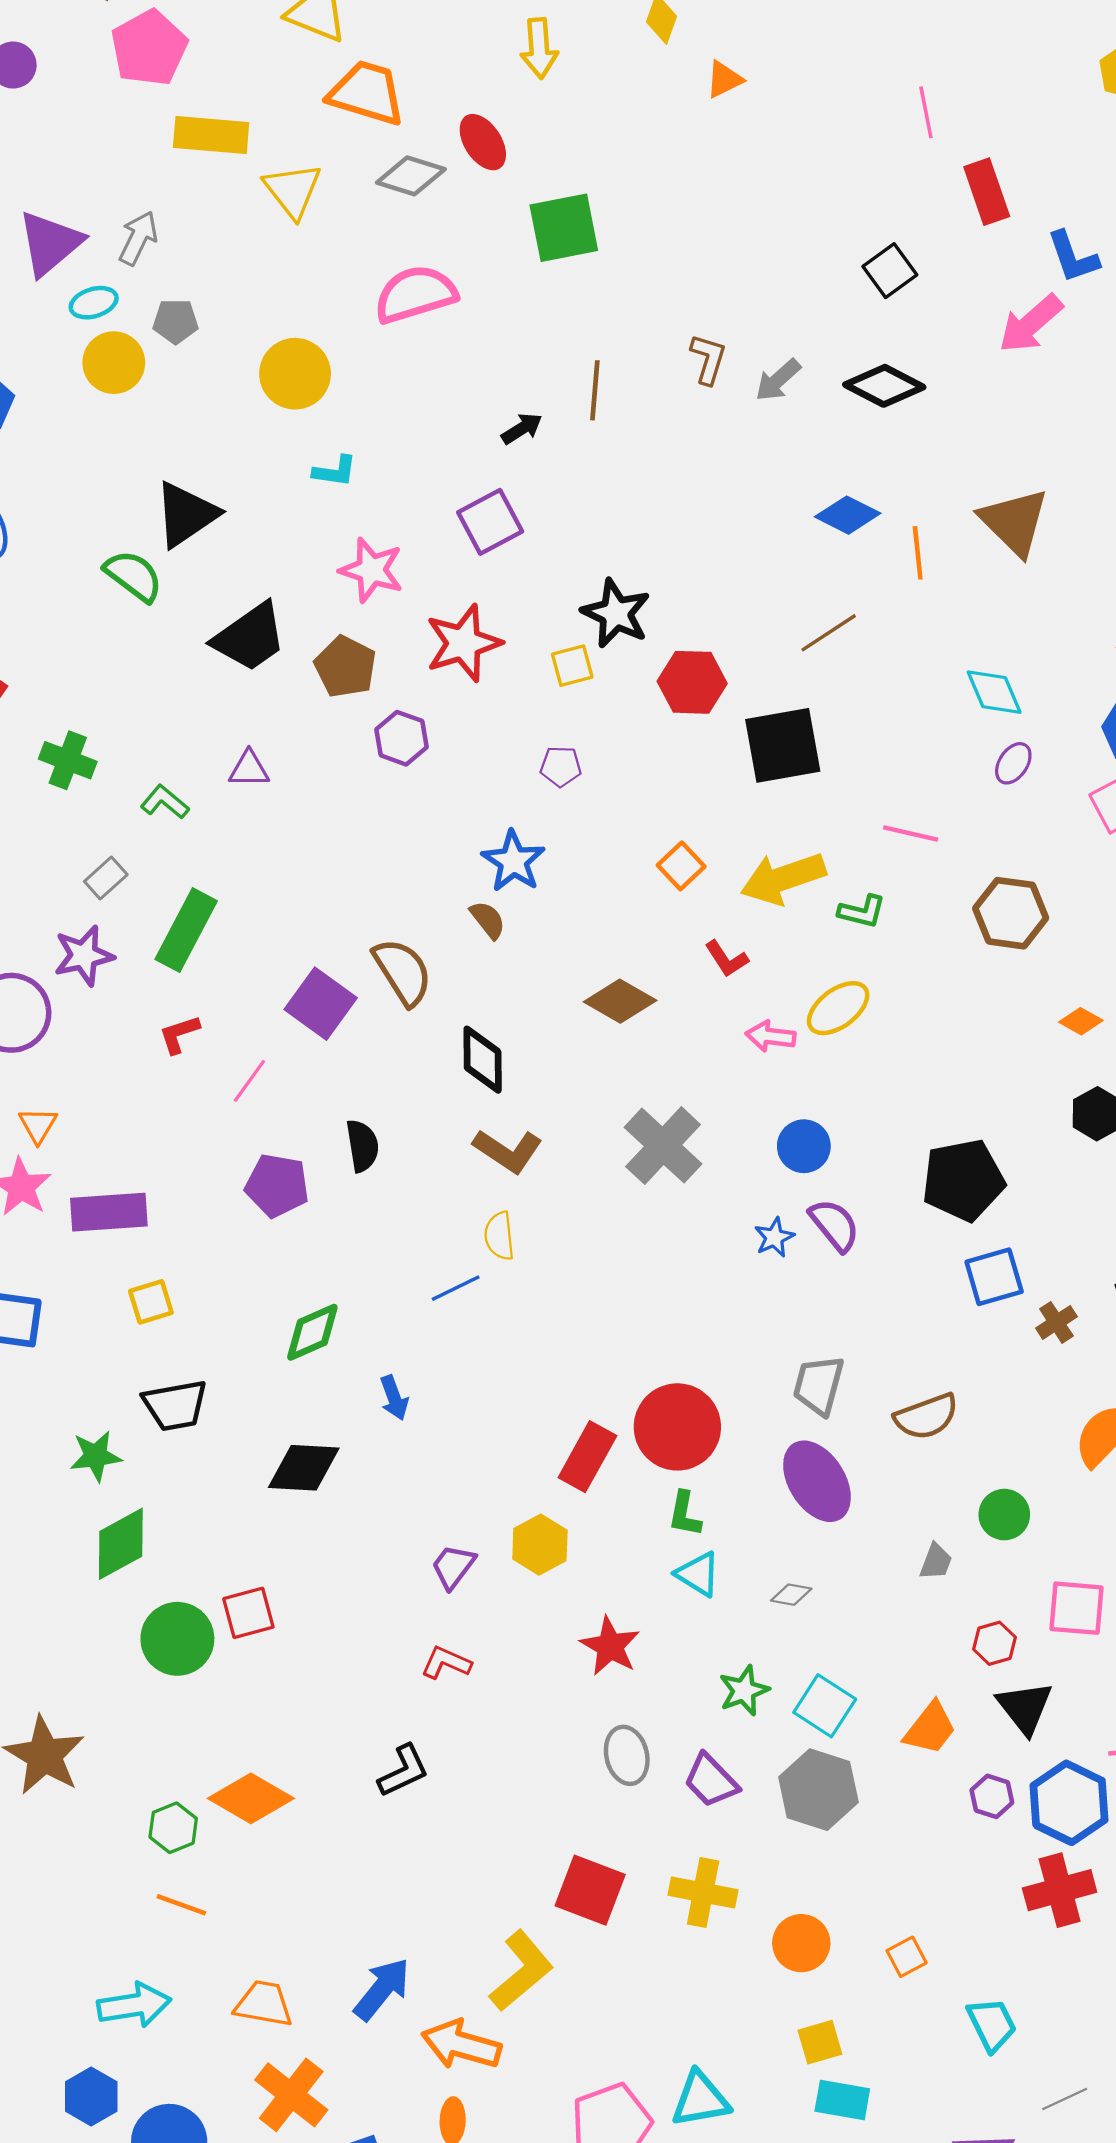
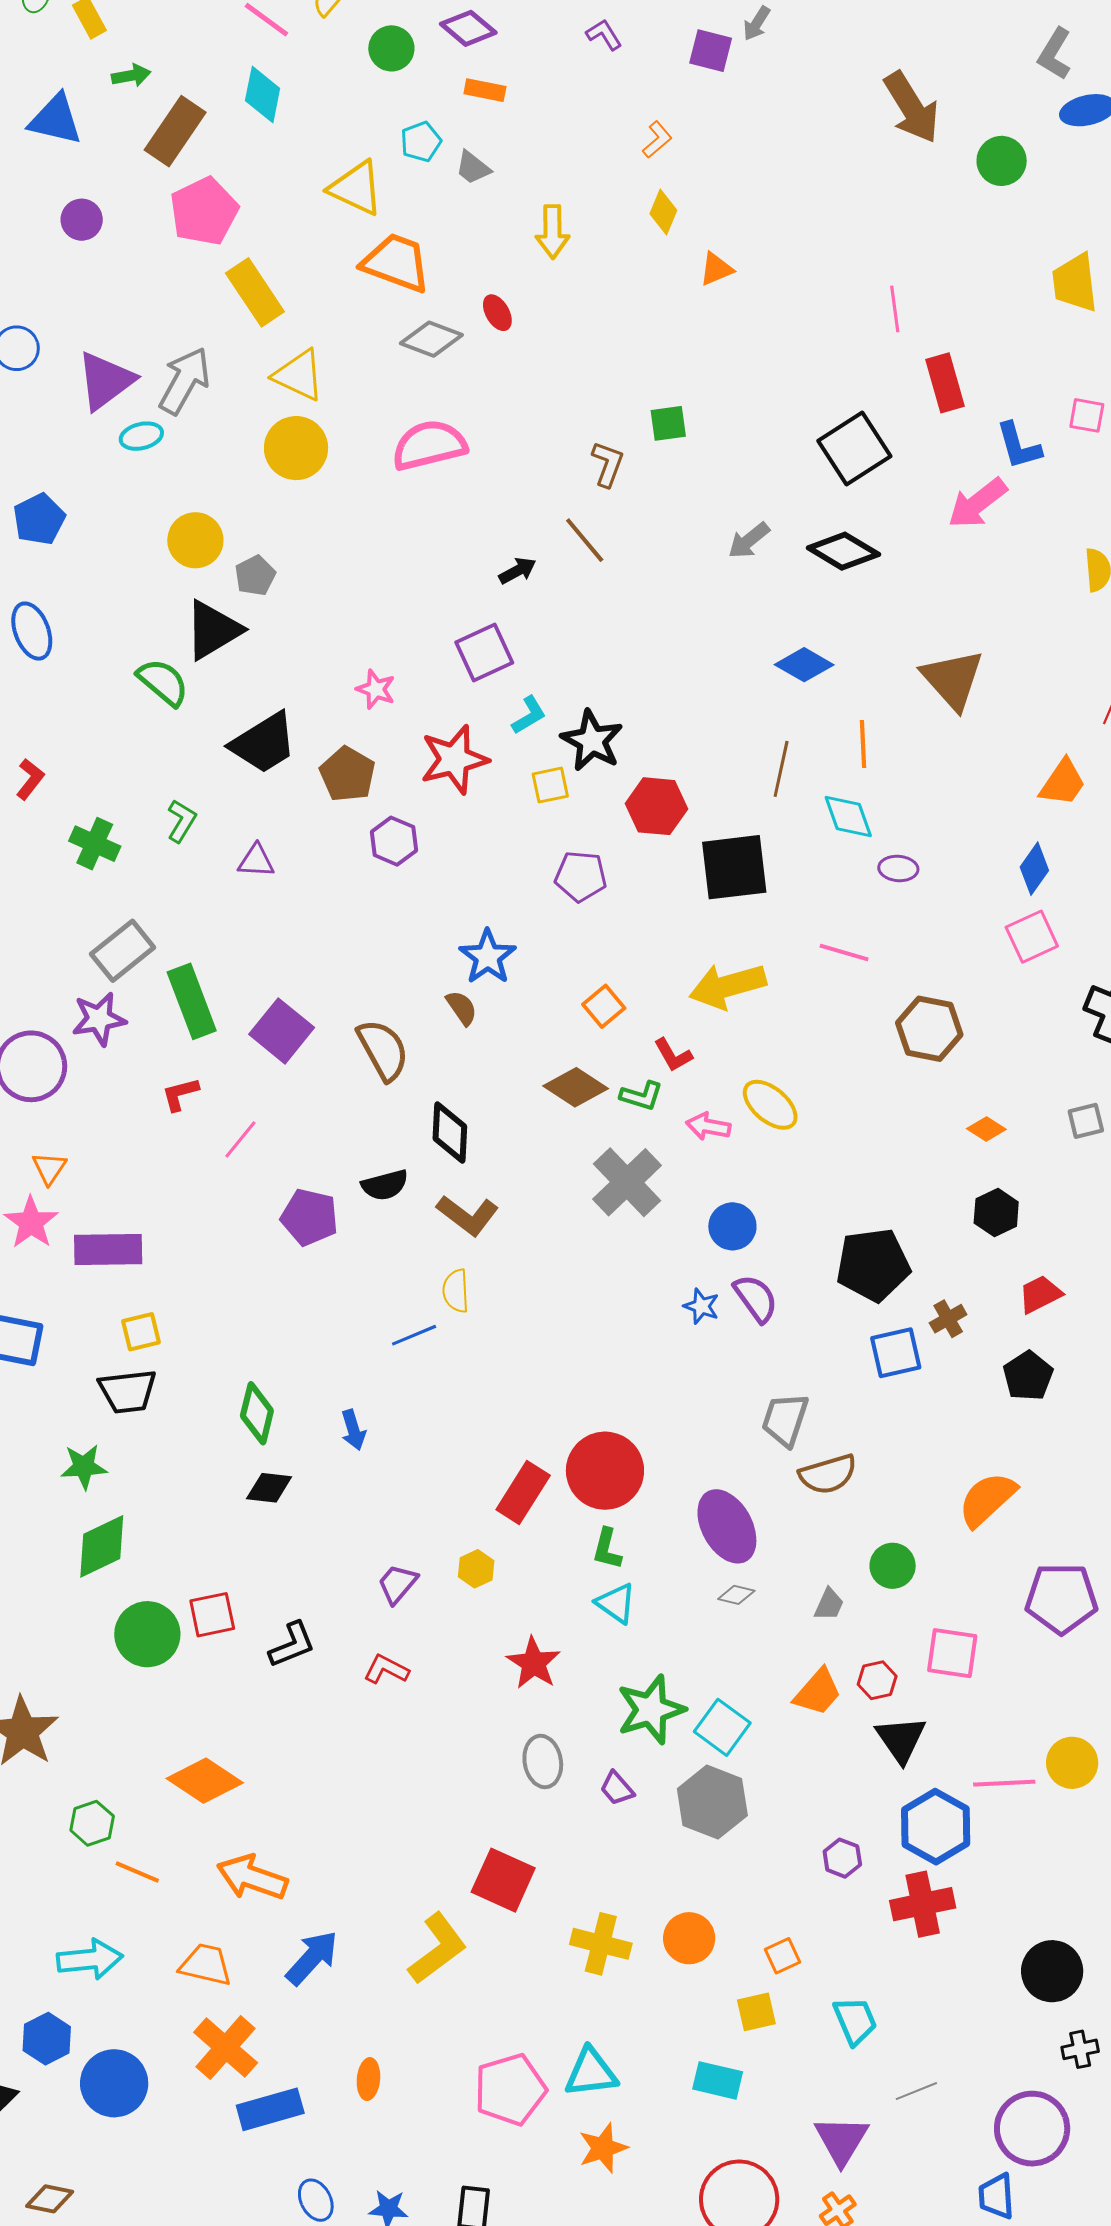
yellow rectangle: (211, 135) -> (255, 292), turned 48
red ellipse: (483, 142) -> (497, 313), size x0.7
yellow triangle: (293, 190) -> (299, 375), moved, turned -30
green square: (564, 228) -> (668, 423), moved, size x0.6
gray arrow: (138, 238) -> (185, 381), size x1.4
black square: (890, 271) -> (854, 448), size x1.5
gray pentagon: (176, 321) -> (255, 576), moved, turned -30
brown L-shape: (708, 359) -> (608, 464), moved
yellow circle: (114, 363) -> (195, 540), moved
yellow circle: (295, 374) -> (296, 448), moved
brown line: (595, 390) -> (585, 540), turned -48
cyan L-shape: (335, 471) -> (529, 715), moved, turned -42
orange line: (918, 553) -> (863, 744), moved
pink star: (371, 570) -> (376, 689), size x0.7
brown line: (829, 633) -> (781, 769), turned -48
cyan diamond: (994, 692) -> (848, 817), moved
purple ellipse: (1013, 763) -> (898, 868), moved, turned 57
purple pentagon: (561, 766) -> (581, 876), moved, size x1.4
green L-shape: (165, 802) -> (182, 821), moved, turned 78
orange square: (681, 866) -> (604, 1006), moved
gray rectangle: (106, 878) -> (123, 951), size x1.6
green L-shape: (862, 912) -> (641, 1096), moved
green rectangle: (186, 930) -> (192, 1001), turned -52
purple square: (321, 1004) -> (282, 1031), moved
yellow ellipse: (838, 1008) -> (770, 1105), turned 74
black semicircle: (362, 1146) -> (385, 1185), moved, turned 81
gray cross: (663, 1146) -> (627, 1182), moved
purple pentagon: (277, 1185) -> (310, 1217), moved
blue star: (774, 1237) -> (701, 1306), turned -30
brown cross: (1056, 1322) -> (948, 1319), moved
green diamond: (312, 1332) -> (257, 1413), moved, turned -56
gray trapezoid: (819, 1385) -> (785, 1420), moved
black trapezoid: (175, 1405) -> (128, 1391), moved
black diamond: (304, 1468) -> (269, 1488), size x0.7
yellow hexagon: (540, 1545) -> (476, 1569), size x0.7
gray diamond: (791, 1595) -> (736, 1595), moved
green star: (744, 1691) -> (651, 1710), size x1.5
orange trapezoid: (930, 1728) -> (818, 1692), moved
black L-shape: (403, 1771) -> (292, 1645), moved
purple trapezoid: (711, 1781) -> (617, 1788), size x0.7
purple hexagon: (992, 1796) -> (842, 1858), moved
green hexagon: (173, 1828) -> (92, 1823), moved
yellow cross: (703, 1892) -> (601, 1944), moved
yellow square: (820, 2042) -> (756, 2012), moved
orange arrow: (461, 2045) -> (252, 1877), moved

